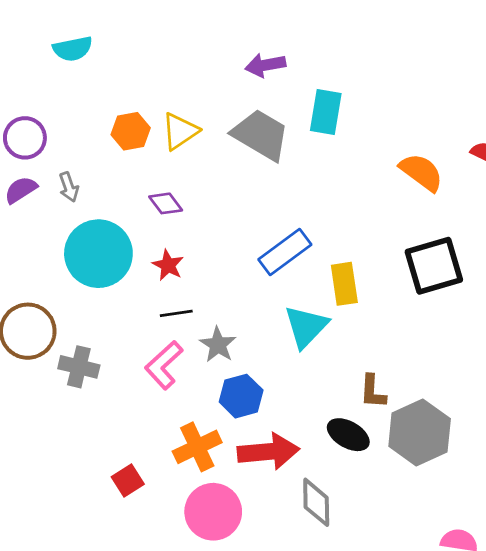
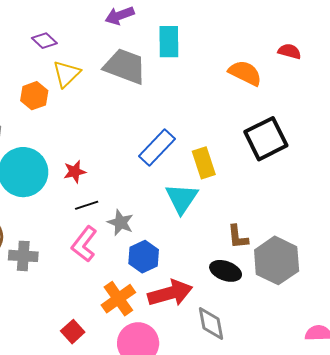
orange hexagon: (131, 131) -> (34, 96), moved
purple diamond: (166, 203) -> (44, 41), moved
red star: (168, 265) -> (75, 172), turned -30

